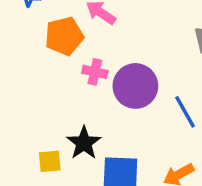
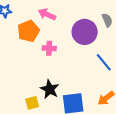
purple circle: (135, 86) -> (85, 32), moved

